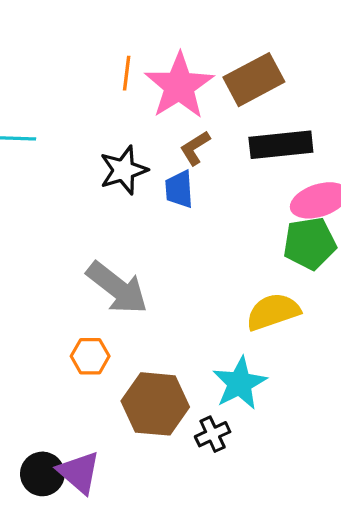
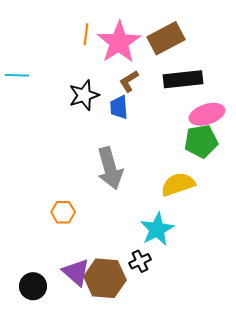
gray arrow: (117, 288) -> (110, 168), moved, turned 36
brown hexagon: (155, 404) -> (105, 278), moved
purple triangle: (79, 472) -> (76, 272), moved

